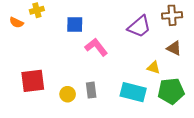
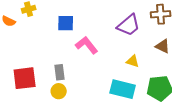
yellow triangle: (154, 68) -> (133, 61), moved
gray rectangle: (91, 90) -> (60, 72), moved

